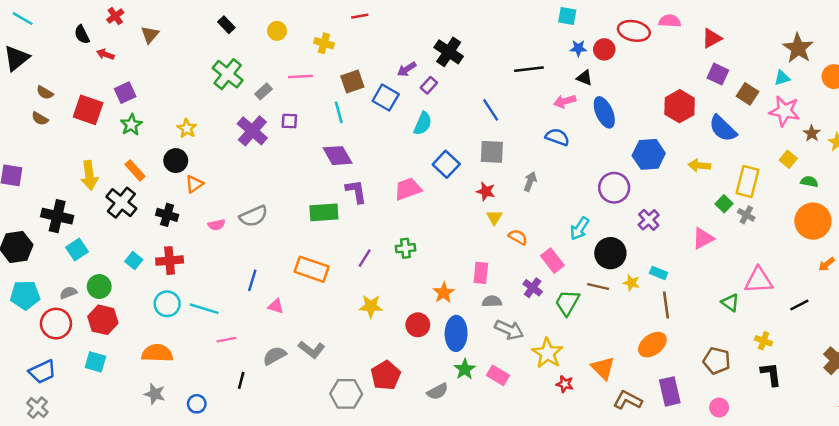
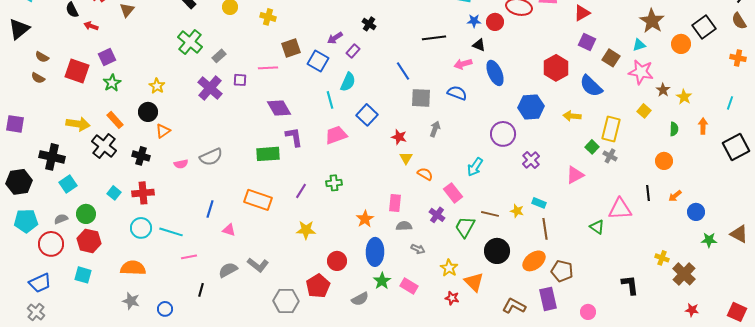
black cross: (449, 52) -> (369, 24), size x0.6
pink line: (300, 77) -> (268, 68), moved
cyan line: (339, 112) -> (330, 100), moved
gray square: (492, 152) -> (421, 98), moved
yellow arrow: (89, 175) -> (78, 124), turned -75
green semicircle: (809, 182) -> (674, 129), moved, turned 80
orange circle: (813, 221) -> (664, 161), size x0.6
black circle: (610, 253) -> (497, 251), moved
black line: (799, 305) -> (648, 193), moved, turned -70
red circle: (418, 325) -> (337, 261), moved
gray arrow: (509, 330) -> (418, 249), size x0.6
yellow cross: (764, 341) -> (662, 258), moved
yellow star: (547, 353) -> (449, 268), size x0.7
brown pentagon: (717, 361) -> (562, 271), moved
orange triangle: (603, 368) -> (474, 282), moved
red star: (565, 384) -> (452, 298), moved

